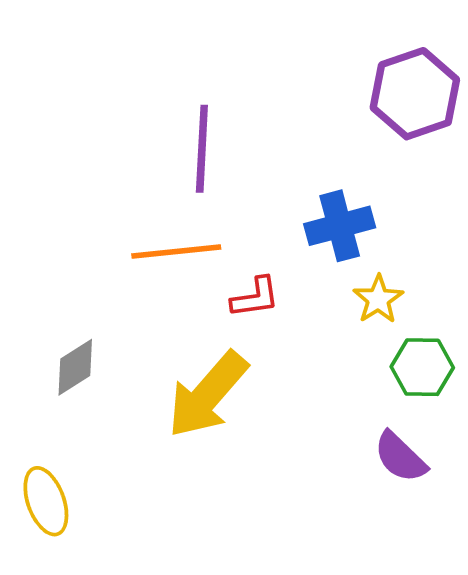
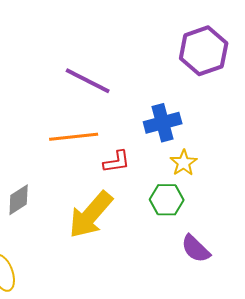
purple line: (202, 149) -> (88, 81), turned -66
green hexagon: (422, 367) -> (167, 200), moved

